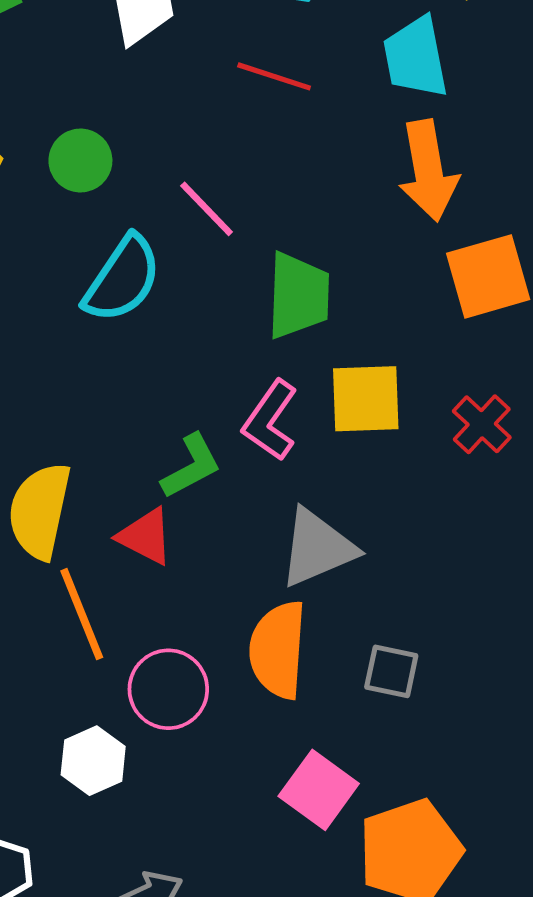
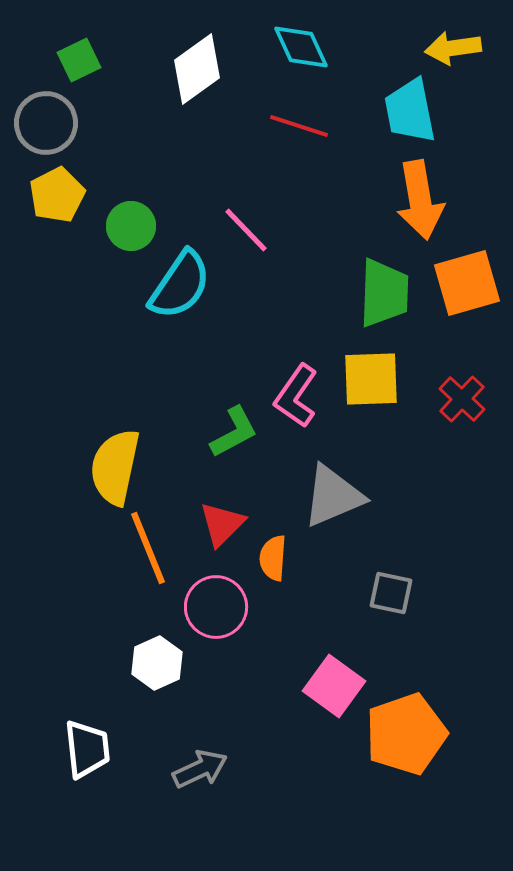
green circle: (80, 160) -> (131, 226), moved
green trapezoid: (298, 296) -> (384, 293), moved
red triangle: (145, 536) -> (222, 524), moved, turned 48
orange semicircle: (278, 650) -> (273, 558), moved, size x0.6

